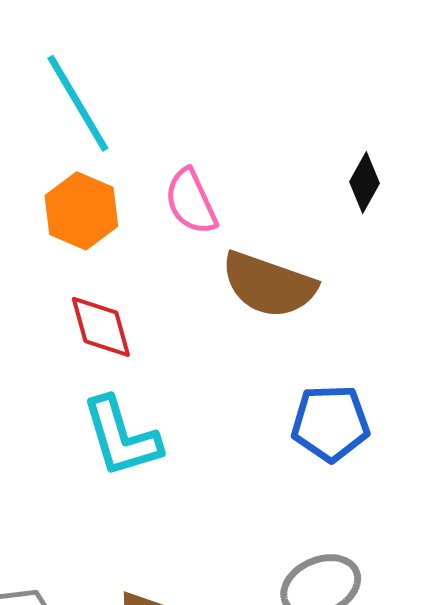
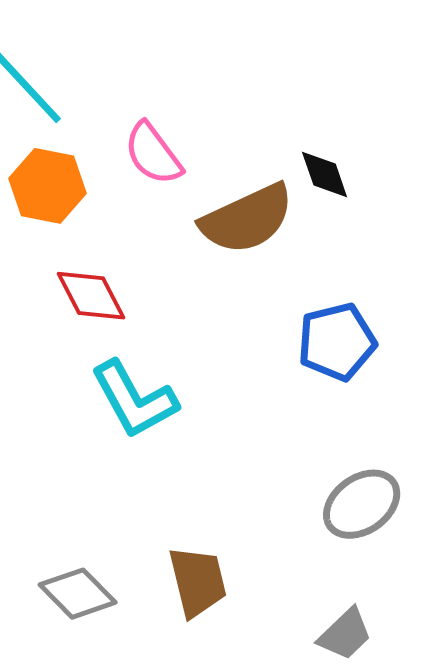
black diamond: (364, 182) -> (325, 174), moved, turned -36
brown semicircle: (269, 285) -> (247, 219), turned -32

